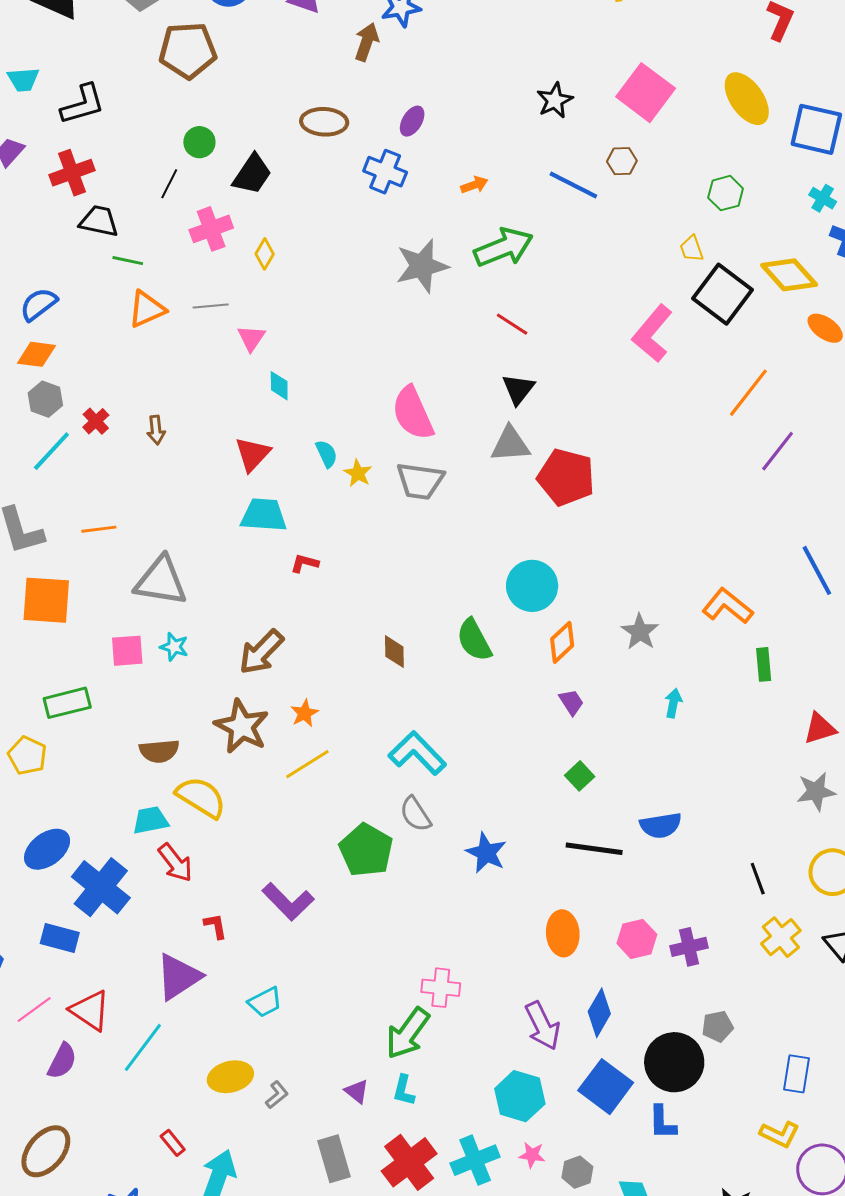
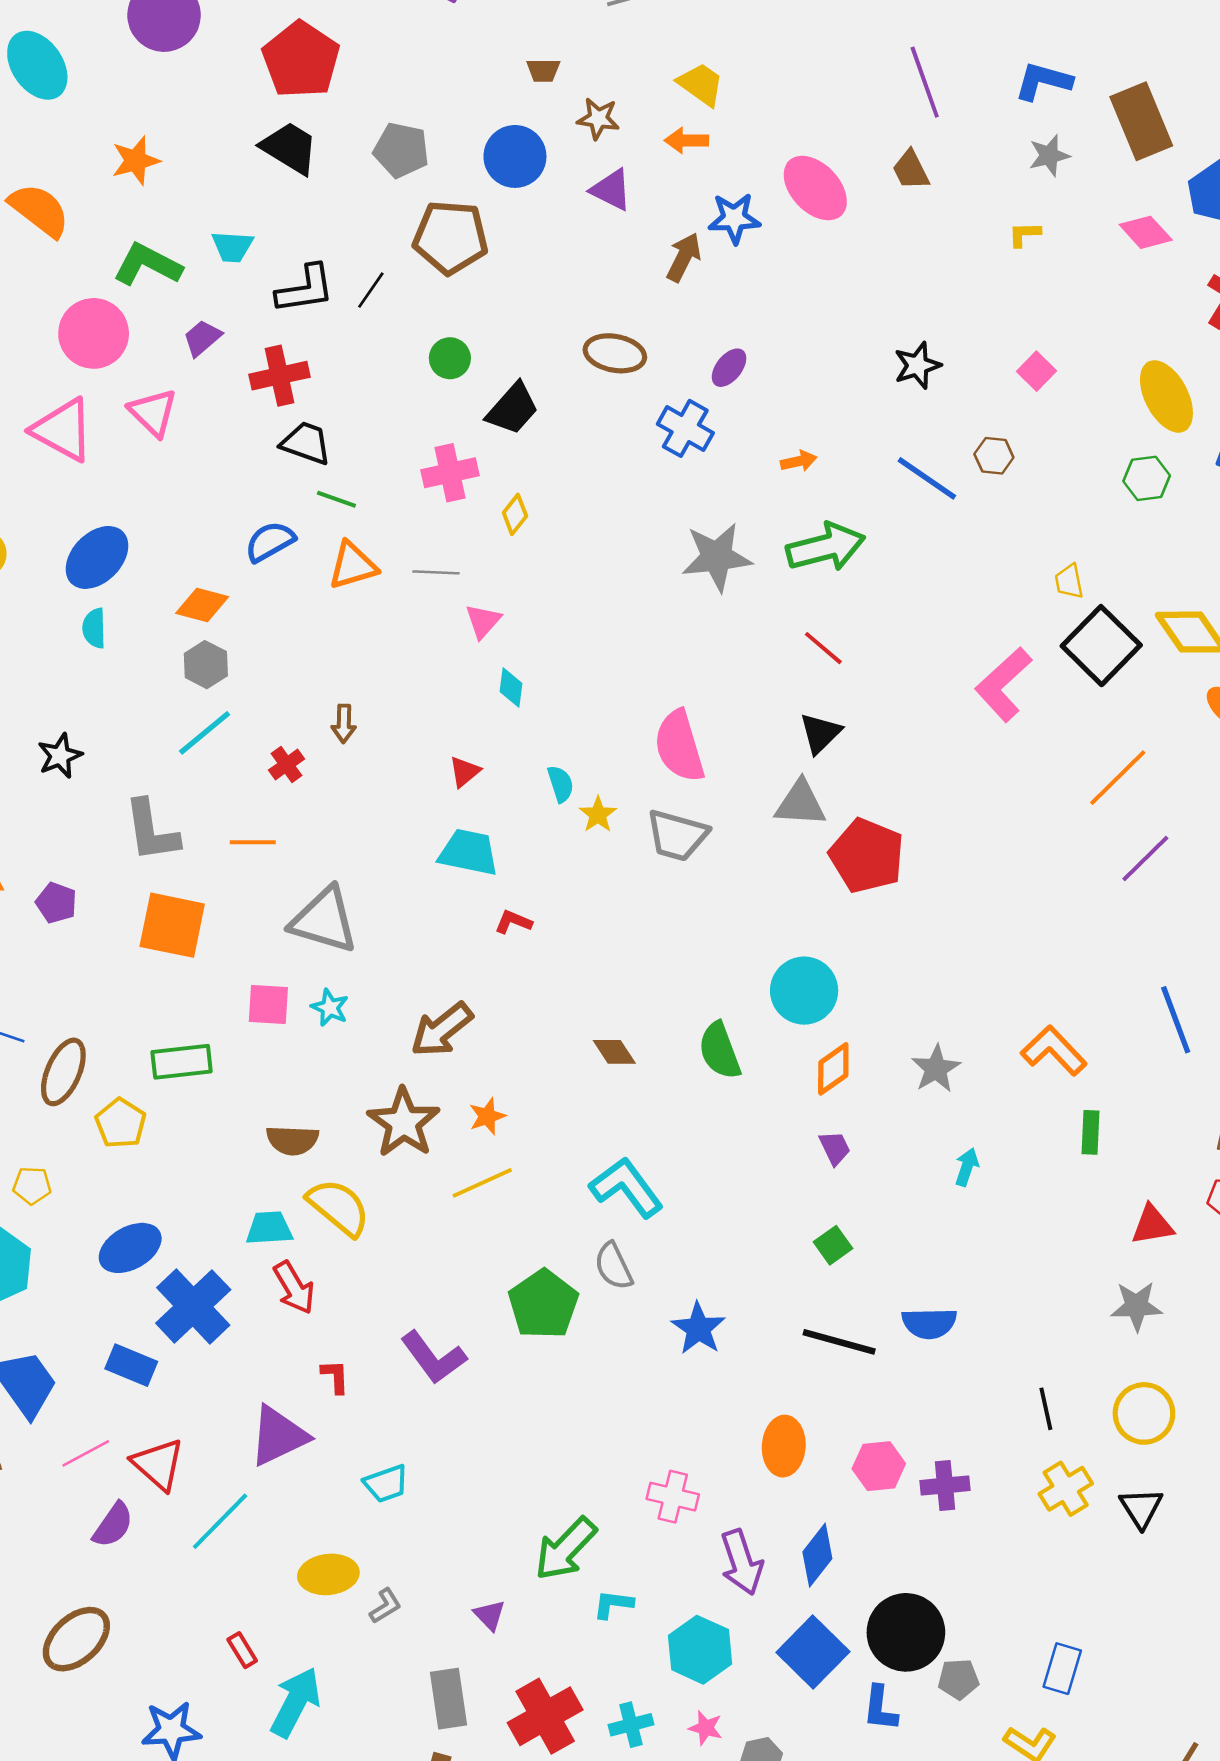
pink square: (646, 93) -> (1036, 371), size x0.5
black line: (169, 184) -> (371, 290), moved
green hexagon: (726, 193) -> (1147, 478), moved
blue semicircle: (39, 304) -> (270, 542), moved
red cross: (96, 421) -> (287, 765), moved
red triangle: (252, 454) -> (465, 772), size x0.7
brown diamond: (394, 652) -> (614, 1052), turned -40
pink cross: (441, 988) -> (673, 1497), moved
gray pentagon: (718, 1026) -> (958, 1679), moved
cyan L-shape: (404, 1090) -> (613, 1604), moved, turned 76
cyan cross: (475, 1160) -> (631, 1725), size x0.7

